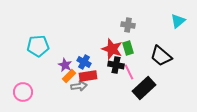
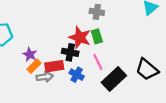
black trapezoid: (161, 56) -> (147, 69), moved
blue cross: (84, 62) -> (77, 75), moved
black cross: (116, 65) -> (70, 52), moved

